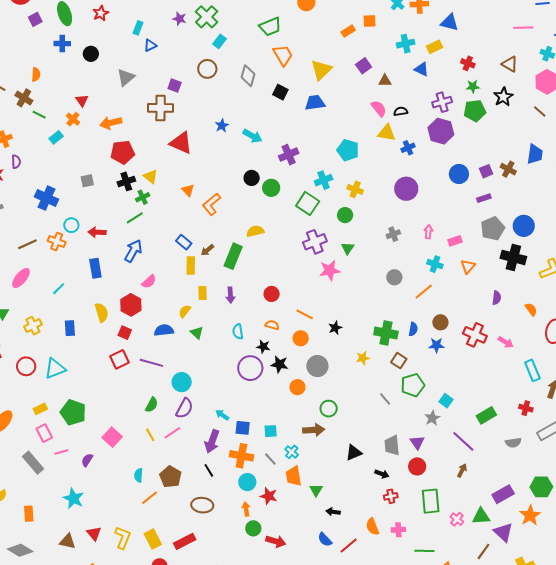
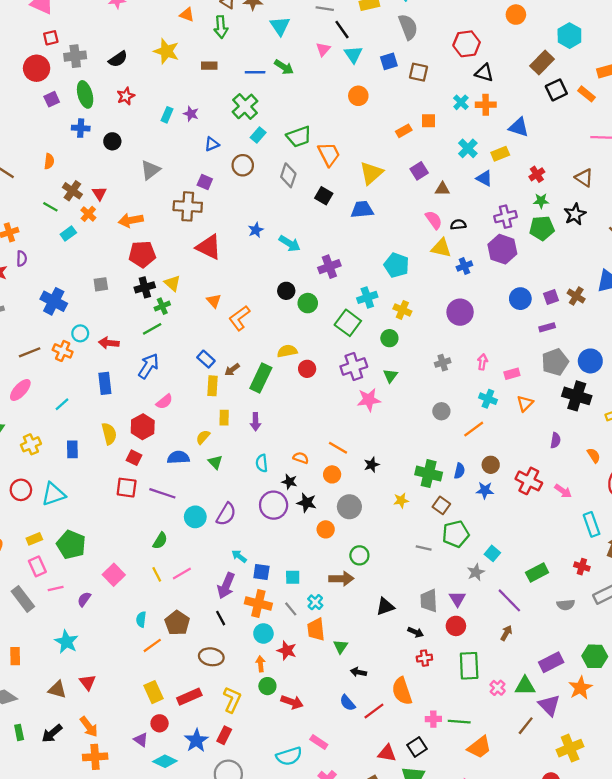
purple star: (179, 19) -> (191, 114), moved
green trapezoid: (270, 27) -> (299, 137), moved
cyan cross: (406, 44) -> (468, 148), turned -36
blue triangle: (150, 45) -> (212, 144), moved
red cross: (468, 63) -> (537, 174), turned 32
brown cross: (24, 98) -> (72, 191), moved
red circle: (272, 294) -> (307, 369), moved
red square: (120, 359) -> (127, 488), turned 30
gray line: (385, 399) -> (424, 548), turned -40
purple semicircle: (184, 408) -> (226, 514), moved
orange semicircle: (372, 527) -> (402, 691), size x1.4
pink cross: (398, 530) -> (433, 719), moved
yellow L-shape: (123, 538) -> (232, 700), moved

